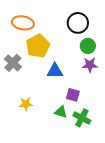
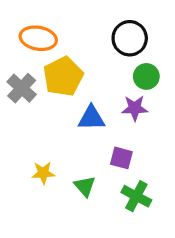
gray cross: (13, 63) -> (22, 88), moved
purple star: (90, 65) -> (135, 108), moved
green triangle: (61, 112) -> (85, 186), moved, turned 32

